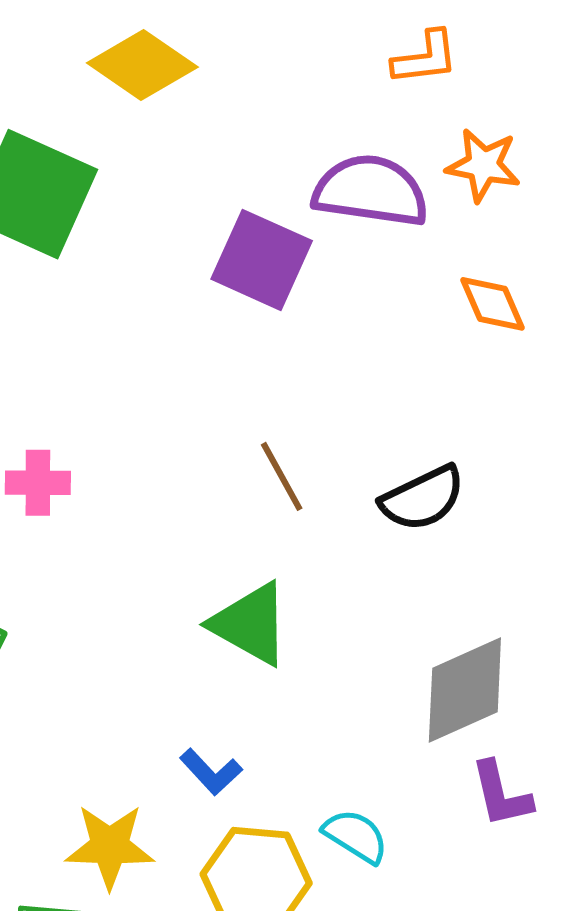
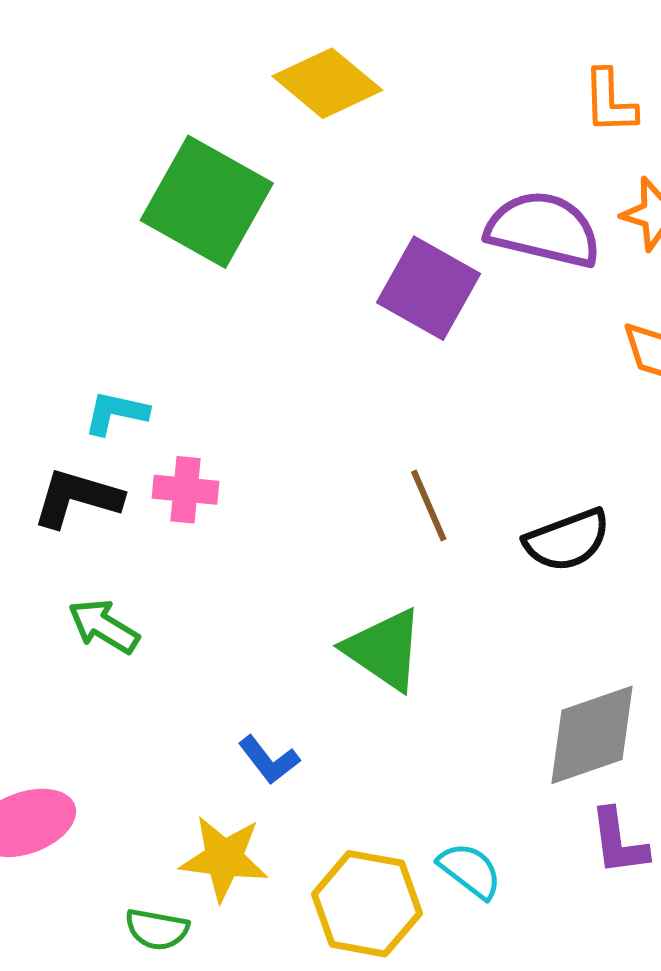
orange L-shape: (425, 58) -> (610, 102), turned 90
blue L-shape: (211, 772) -> (269, 760), moved

